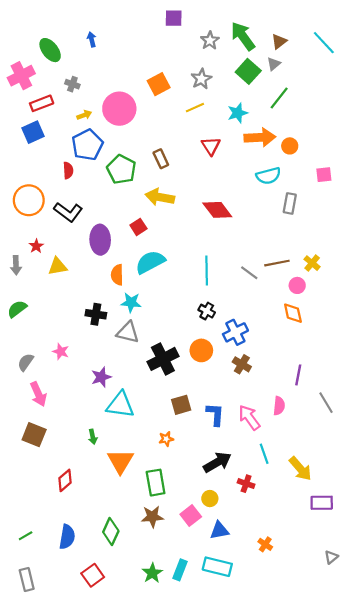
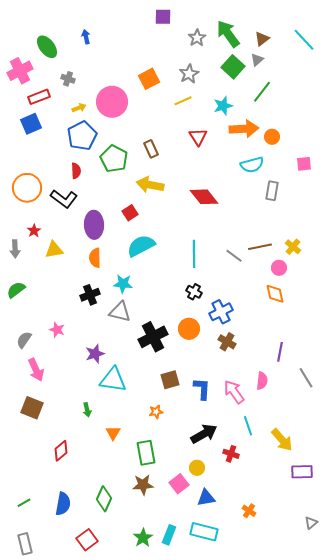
red semicircle: (68, 170) -> (76, 171), moved
orange semicircle: (117, 275) -> (95, 258), moved
black cross: (96, 314) -> (90, 295), turned -30
orange triangle: (120, 461) -> (113, 433), size x0.6

